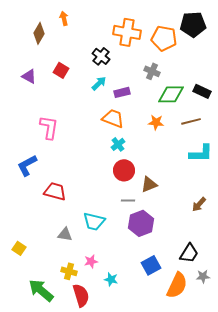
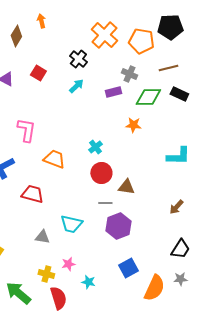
orange cross: (127, 32) -> (104, 35), turned 32
purple rectangle: (122, 92) -> (113, 92), moved
orange trapezoid: (113, 118) -> (54, 159), moved
brown line: (191, 121) -> (168, 68), moved
brown triangle: (149, 184) -> (126, 187), turned 30
black trapezoid: (189, 253) -> (180, 249), moved

